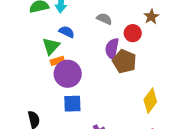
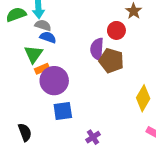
gray semicircle: (104, 19) -> (43, 25), moved

